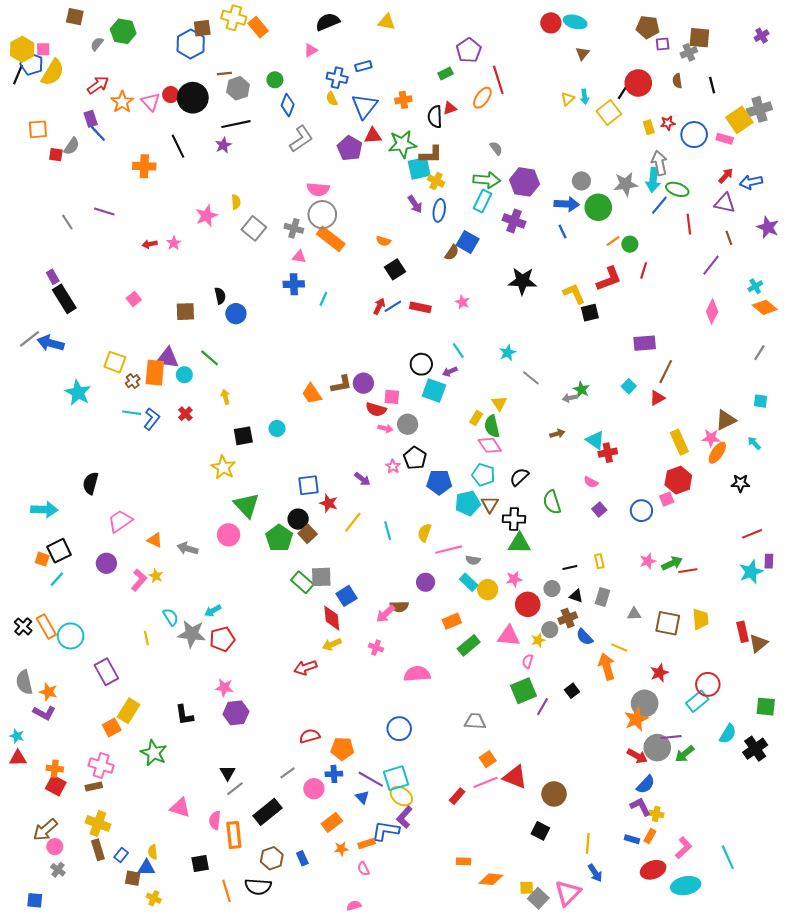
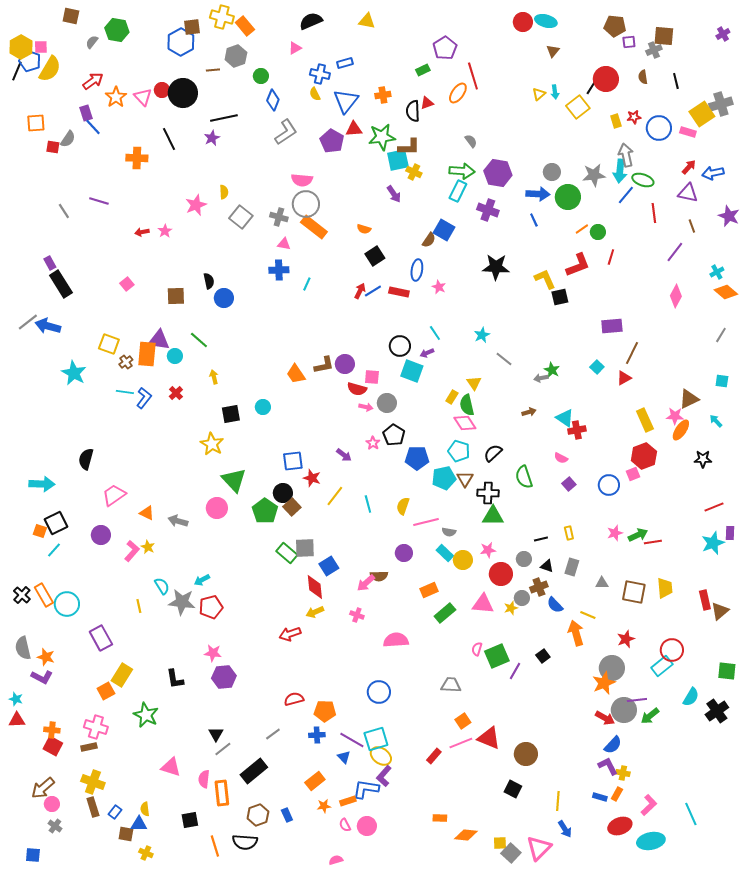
gray hexagon: (238, 88) -> (236, 56), moved
blue ellipse: (439, 210) -> (417, 270), moved
pink semicircle: (528, 661) -> (477, 649), moved
pink circle: (314, 789) -> (367, 826), moved

